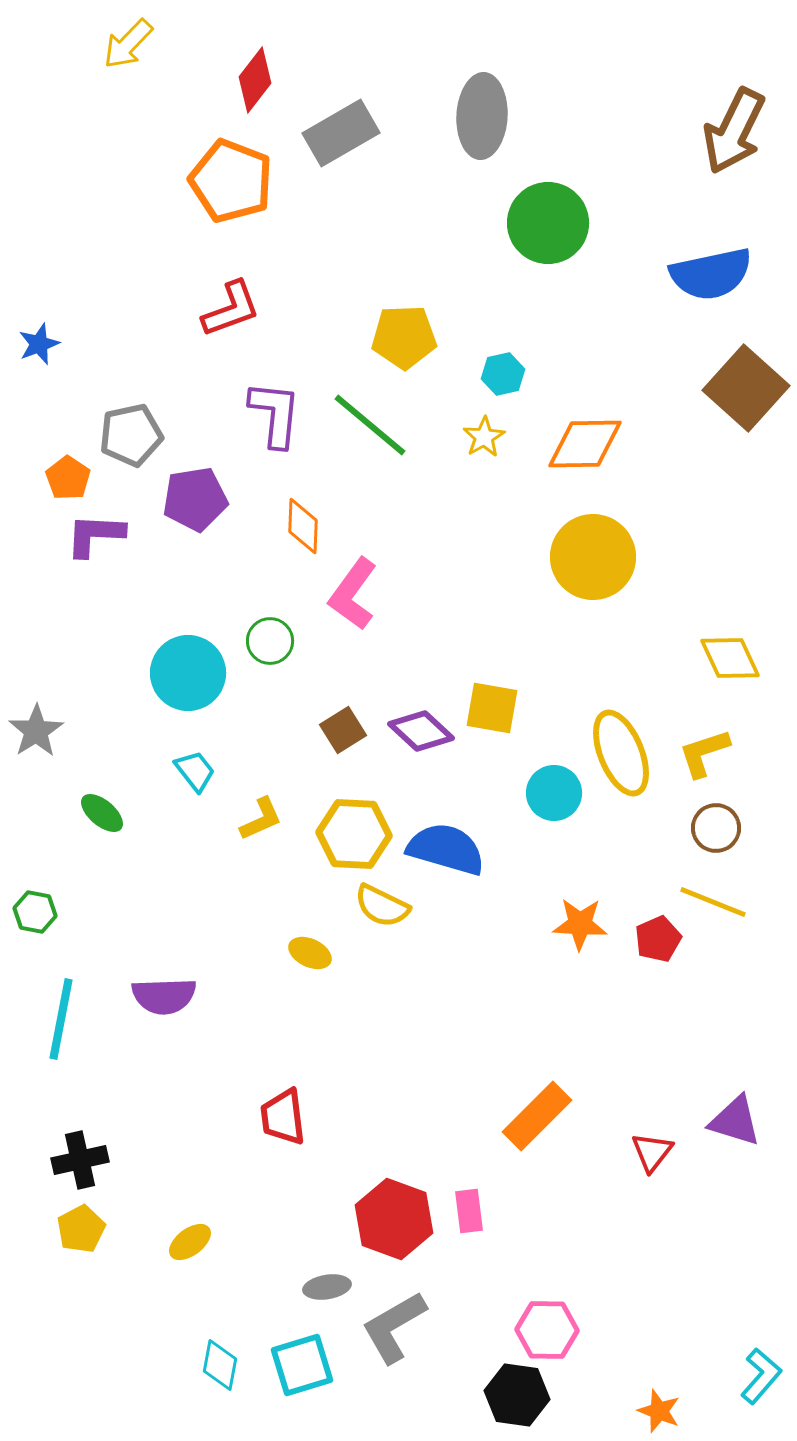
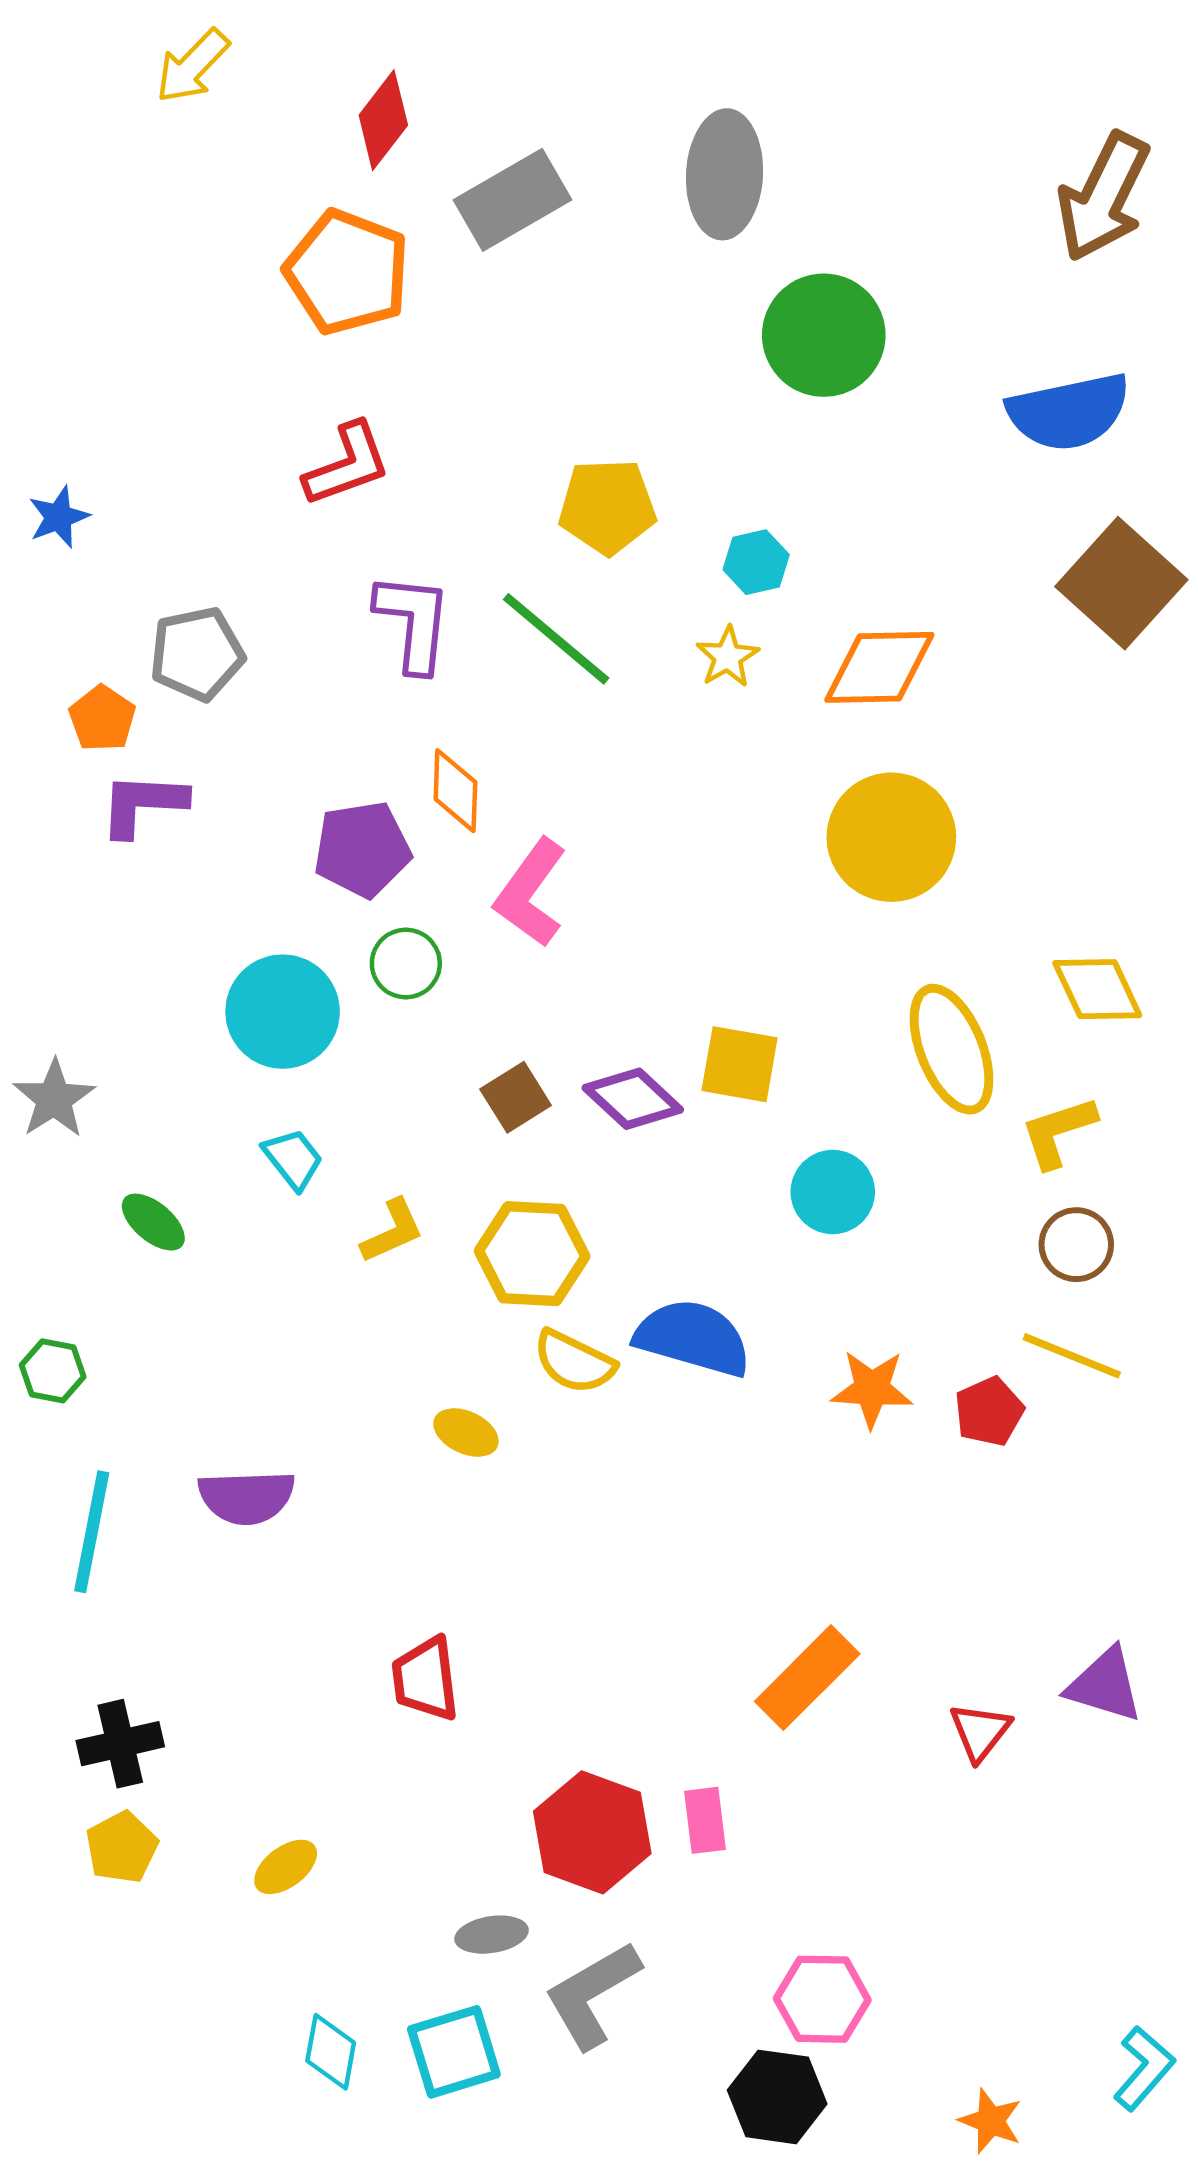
purple pentagon: (195, 499) -> (362, 849), moved
yellow ellipse: (621, 753) -> (952, 1049), moved
blue semicircle: (446, 849) -> (693, 1338), moved

